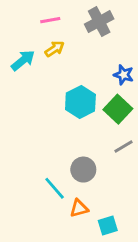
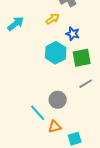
yellow arrow: (55, 49) -> (53, 19), moved
blue star: (124, 75) -> (73, 34), moved
green square: (118, 109) -> (82, 58), turned 36

